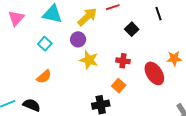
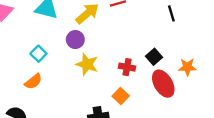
black square: (132, 29) -> (154, 57), moved
cyan square: (45, 44) -> (38, 54), moved

